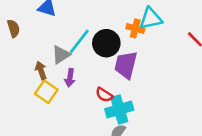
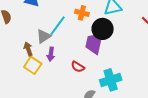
orange cross: (135, 28) -> (82, 13), moved
black circle: (106, 43) -> (103, 29), moved
cyan cross: (119, 109) -> (111, 80), moved

